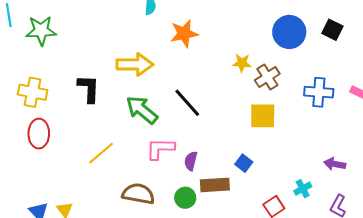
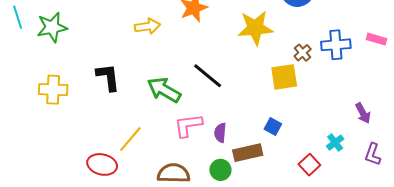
yellow star: (242, 63) -> (255, 28), size x1.8
yellow arrow: (135, 65) -> (148, 26), moved, size x0.7
brown cross: (267, 77) -> (303, 53), moved, size x0.7
red ellipse: (39, 134) -> (102, 164), moved, turned -68
purple arrow: (335, 164) -> (363, 113), turned -120

